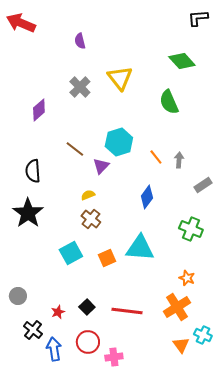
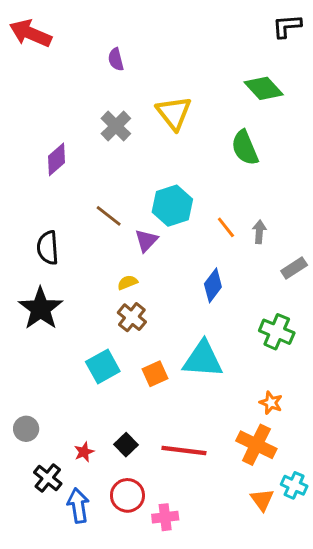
orange cross: (177, 307) -> (256, 445), turned -32

